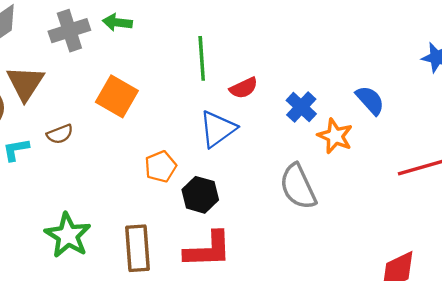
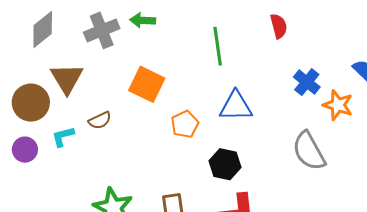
red semicircle: (244, 88) -> (279, 26), moved, turned -75
blue triangle: (218, 129) -> (236, 106), turned 39
orange pentagon: (161, 167) -> (185, 124), moved

